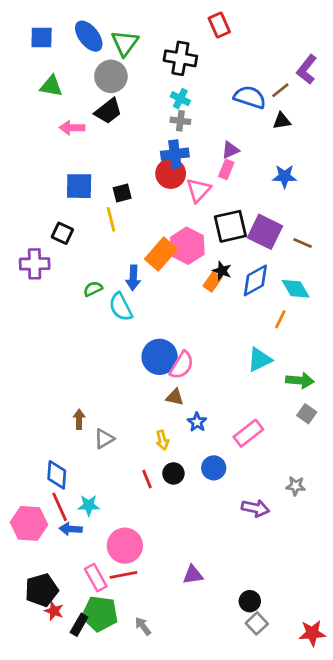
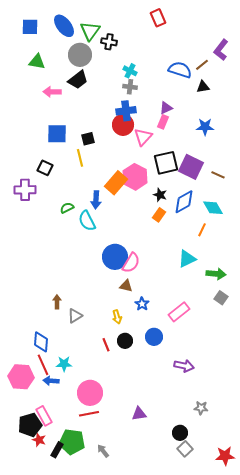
black cross: (180, 58) -> (109, 42), moved, size x0.7
orange rectangle: (212, 282) -> (159, 215), moved
gray star: (296, 486) -> (201, 408), moved
pink rectangle: (96, 578) -> (44, 416), moved

